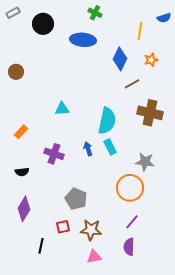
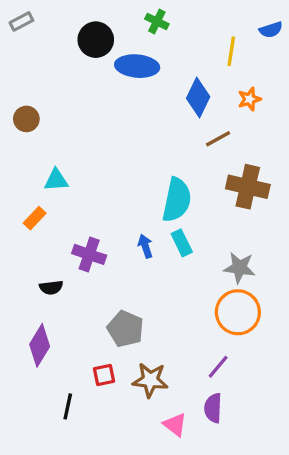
black circle: (43, 24) -> (96, 40), moved
cyan triangle: (62, 109) -> (56, 180), moved
black semicircle: (22, 172) -> (51, 287), moved
orange circle: (130, 188) -> (238, 312), moved
pink triangle: (94, 257) -> (175, 425), moved, turned 49

